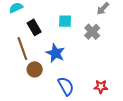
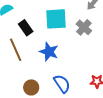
cyan square: (65, 21) -> (56, 19), size x1.6
brown circle: (35, 69) -> (31, 87), moved

